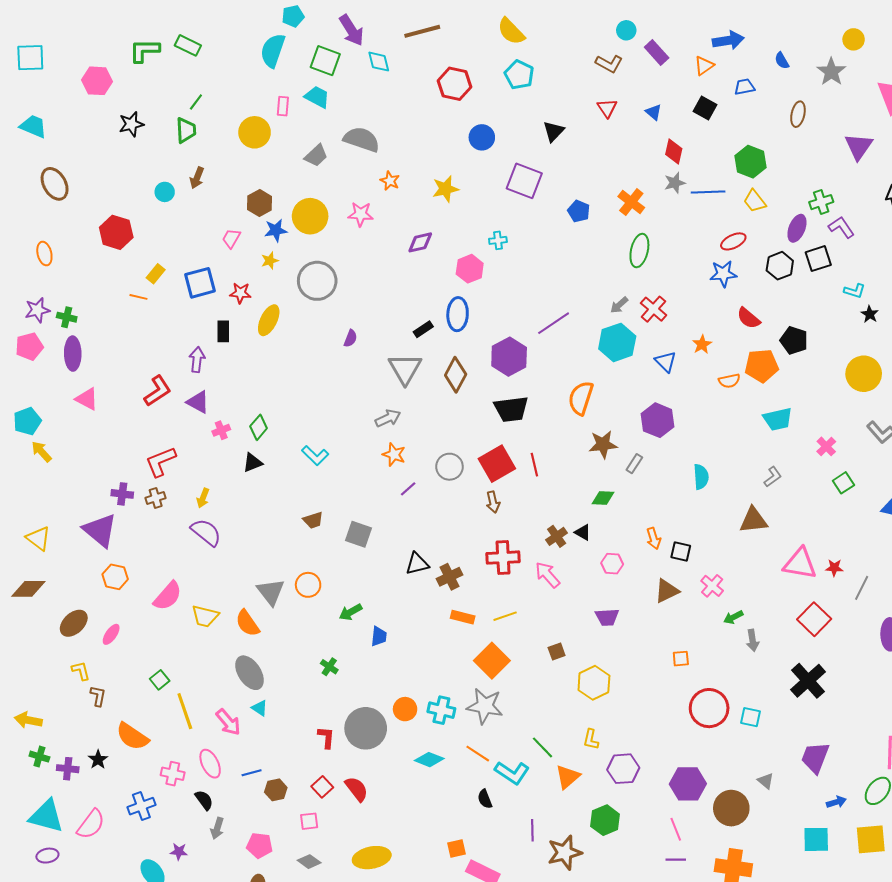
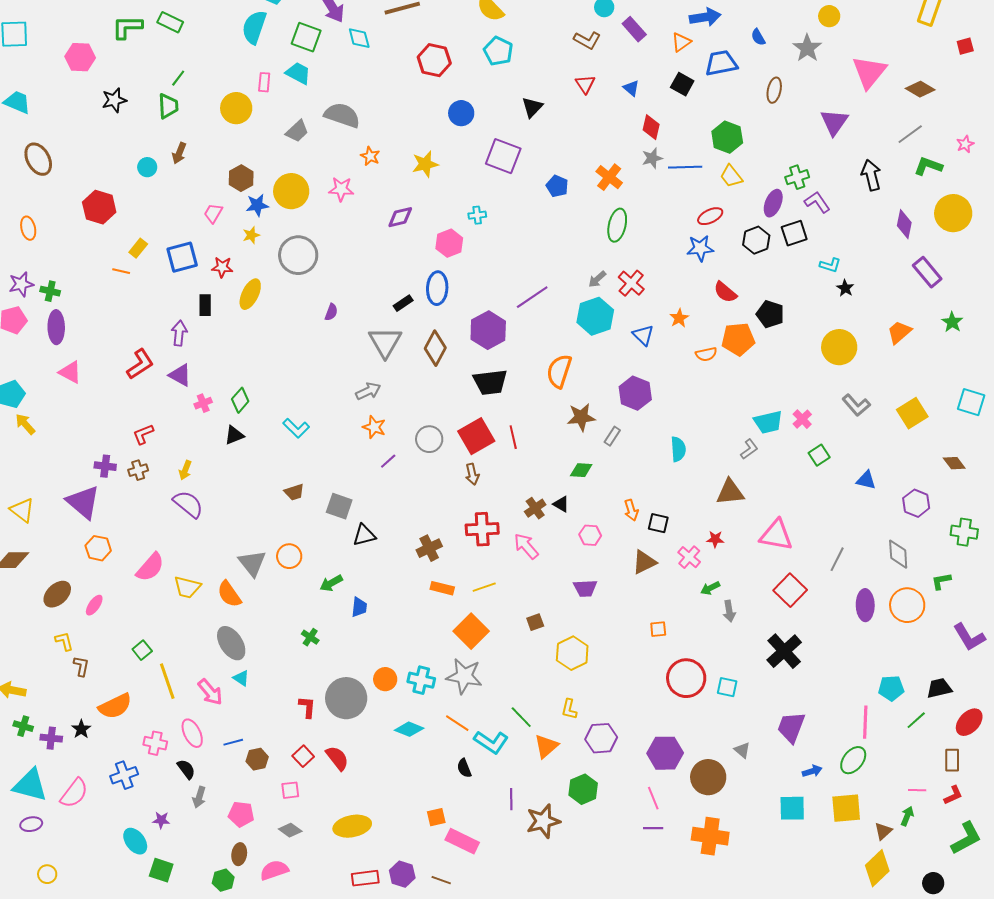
blue trapezoid: (744, 87) -> (721, 63), size x1.6
cyan trapezoid: (778, 419) -> (768, 422), moved
red L-shape: (161, 462) -> (143, 434), size x0.7
black triangle: (417, 564) -> (364, 535), moved
red star: (834, 568) -> (715, 539), moved
orange semicircle: (132, 736) -> (115, 706), turned -60

